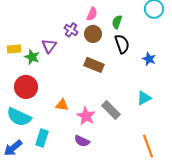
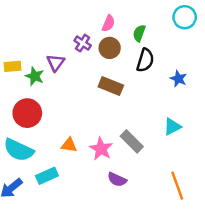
black semicircle: (122, 44) -> (145, 60), turned 36
orange triangle: (62, 105) -> (69, 145), moved
cyan rectangle: (42, 138) -> (47, 176), turned 48
purple semicircle: (82, 141) -> (117, 179), moved

